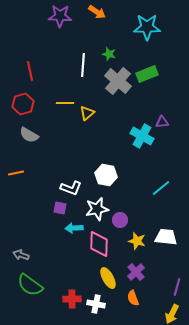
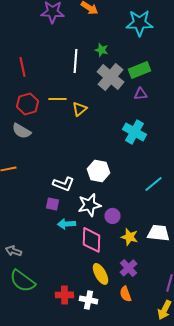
red hexagon: (23, 104) -> (28, 104), moved
purple triangle: (162, 122) -> (140, 94), moved

